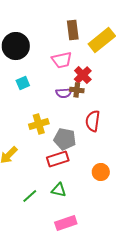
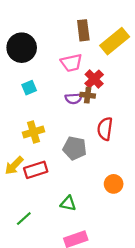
yellow cross: (39, 124) -> (34, 132), moved
red rectangle: (58, 159) -> (36, 170), moved
green line: (30, 196) -> (24, 219), moved

